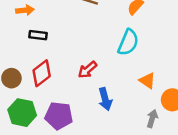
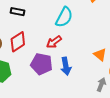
cyan semicircle: (128, 42) -> (64, 17), moved
purple pentagon: (59, 116) -> (42, 64), moved

